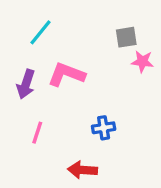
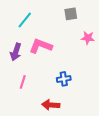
gray square: (126, 37) -> (71, 14), moved

